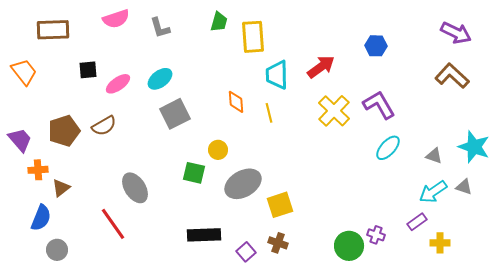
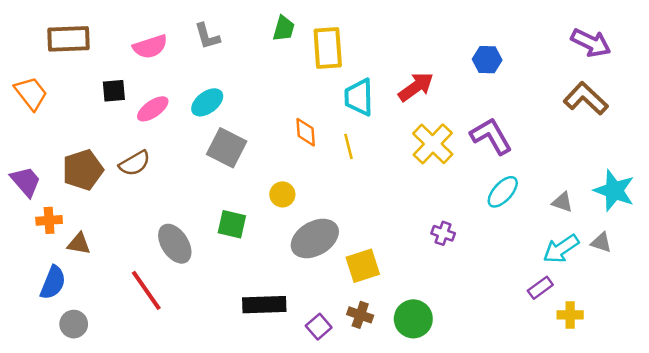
pink semicircle: (116, 19) -> (150, 47), moved
gray square: (175, 114) -> (227, 148), turned -36
green square: (194, 173) -> (232, 224), moved
brown triangle: (61, 188) -> (79, 244), turned 48
purple cross: (376, 235) -> (443, 233), moved
green circle: (349, 246) -> (413, 319), moved

